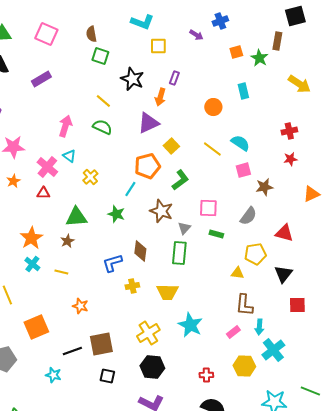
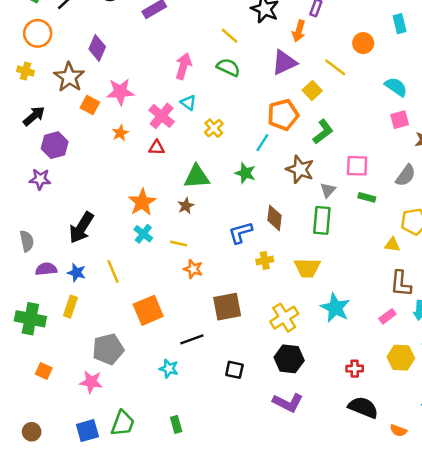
yellow line: (212, 149) -> (335, 67), moved
orange star: (80, 306) -> (193, 269), moved
brown square: (101, 344) -> (227, 307), moved

